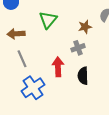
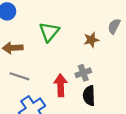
gray cross: (78, 48) -> (83, 73), moved
gray line: (22, 59) -> (20, 76), turned -48

